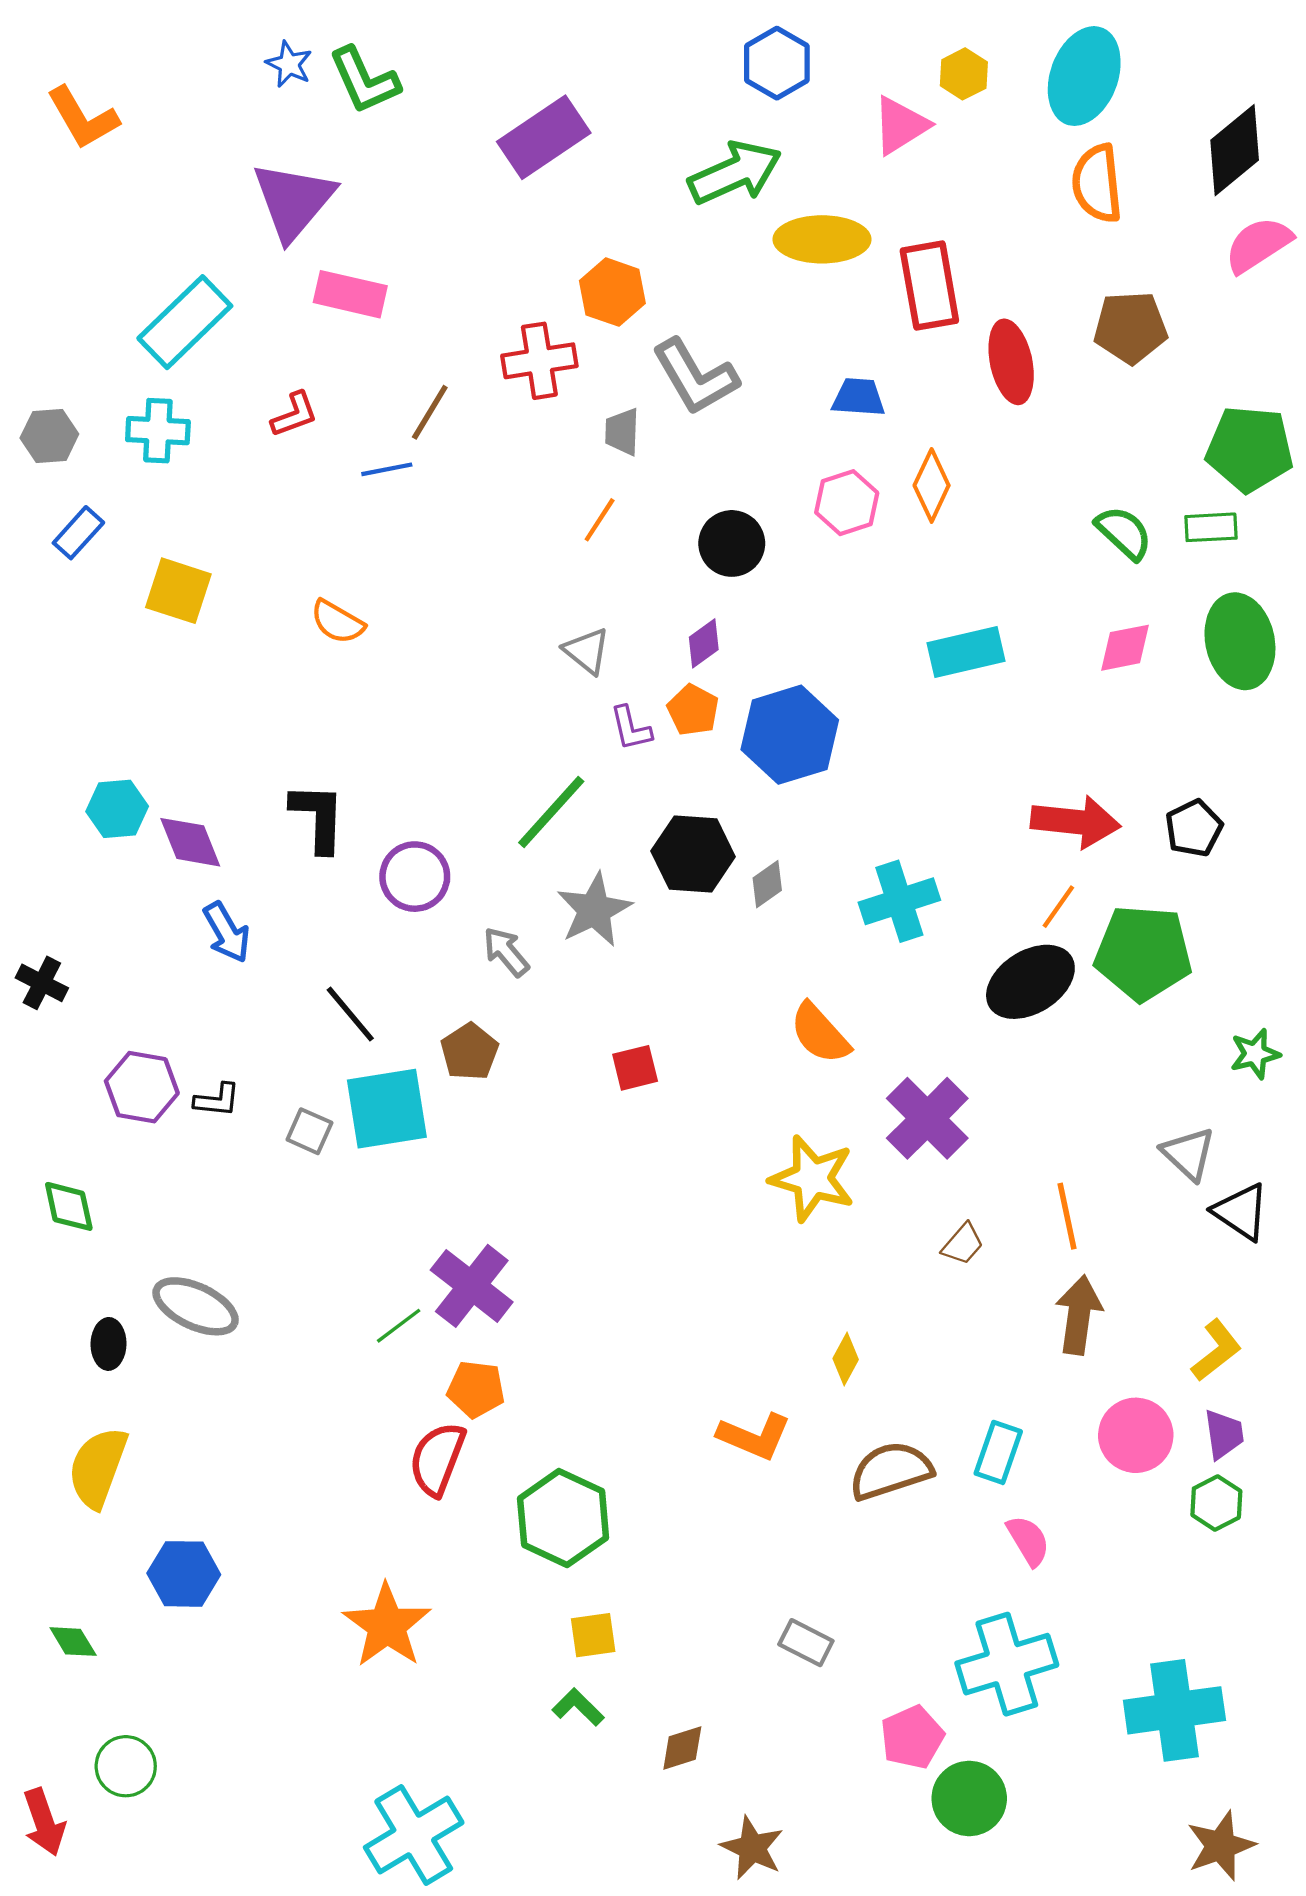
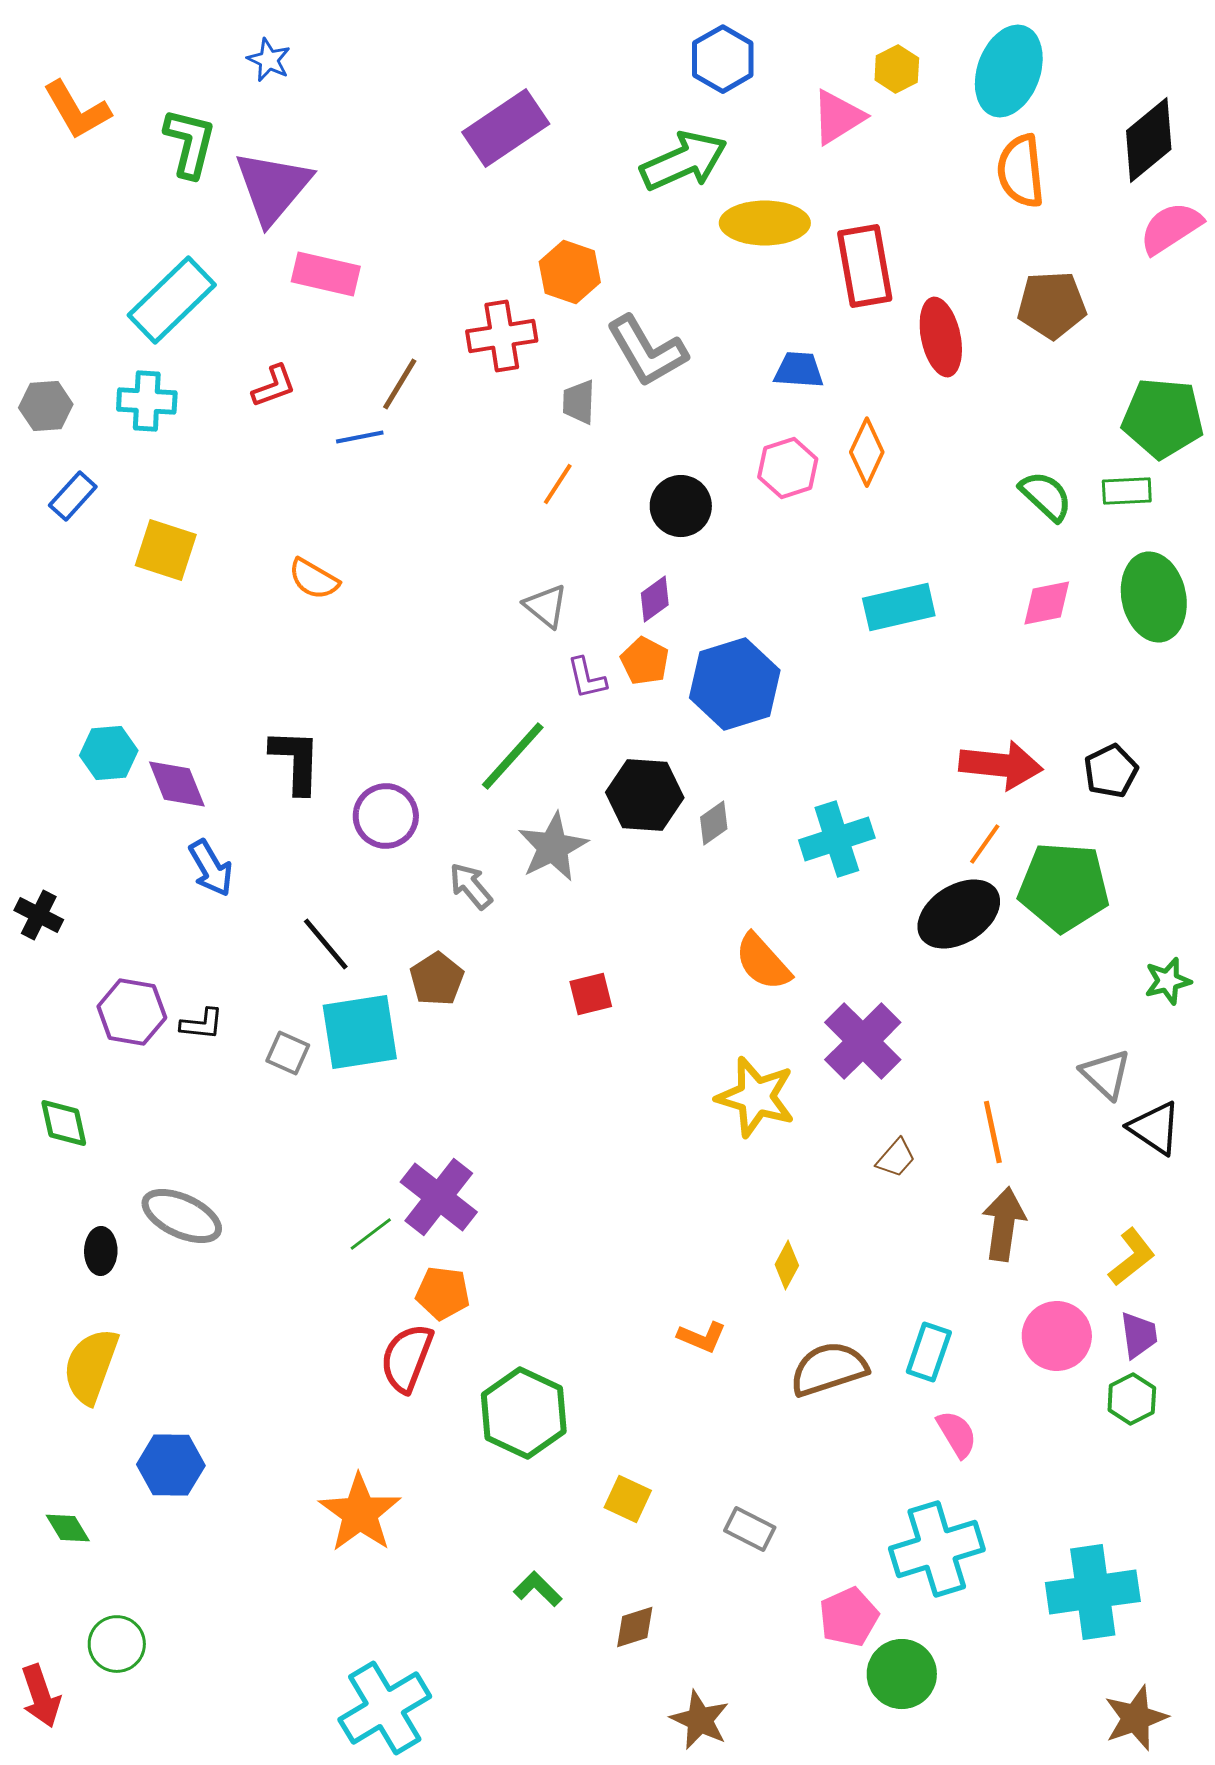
green L-shape: (364, 80) -> (190, 143), moved, turned -142
orange L-shape: (754, 1436) -> (702, 1337), size x0.7
yellow square: (593, 1635) -> (628, 1499), moved, turned 33

